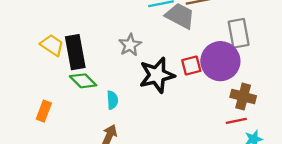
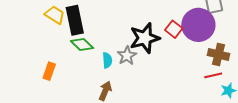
gray star: (130, 45) -> (127, 56), moved
red square: (191, 65) -> (174, 29), turned -36

